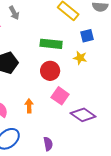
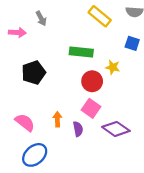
blue square: (87, 36) -> (132, 43), moved, turned 32
red circle: (50, 71) -> (92, 81), moved
purple semicircle: (48, 144) -> (78, 129), moved

